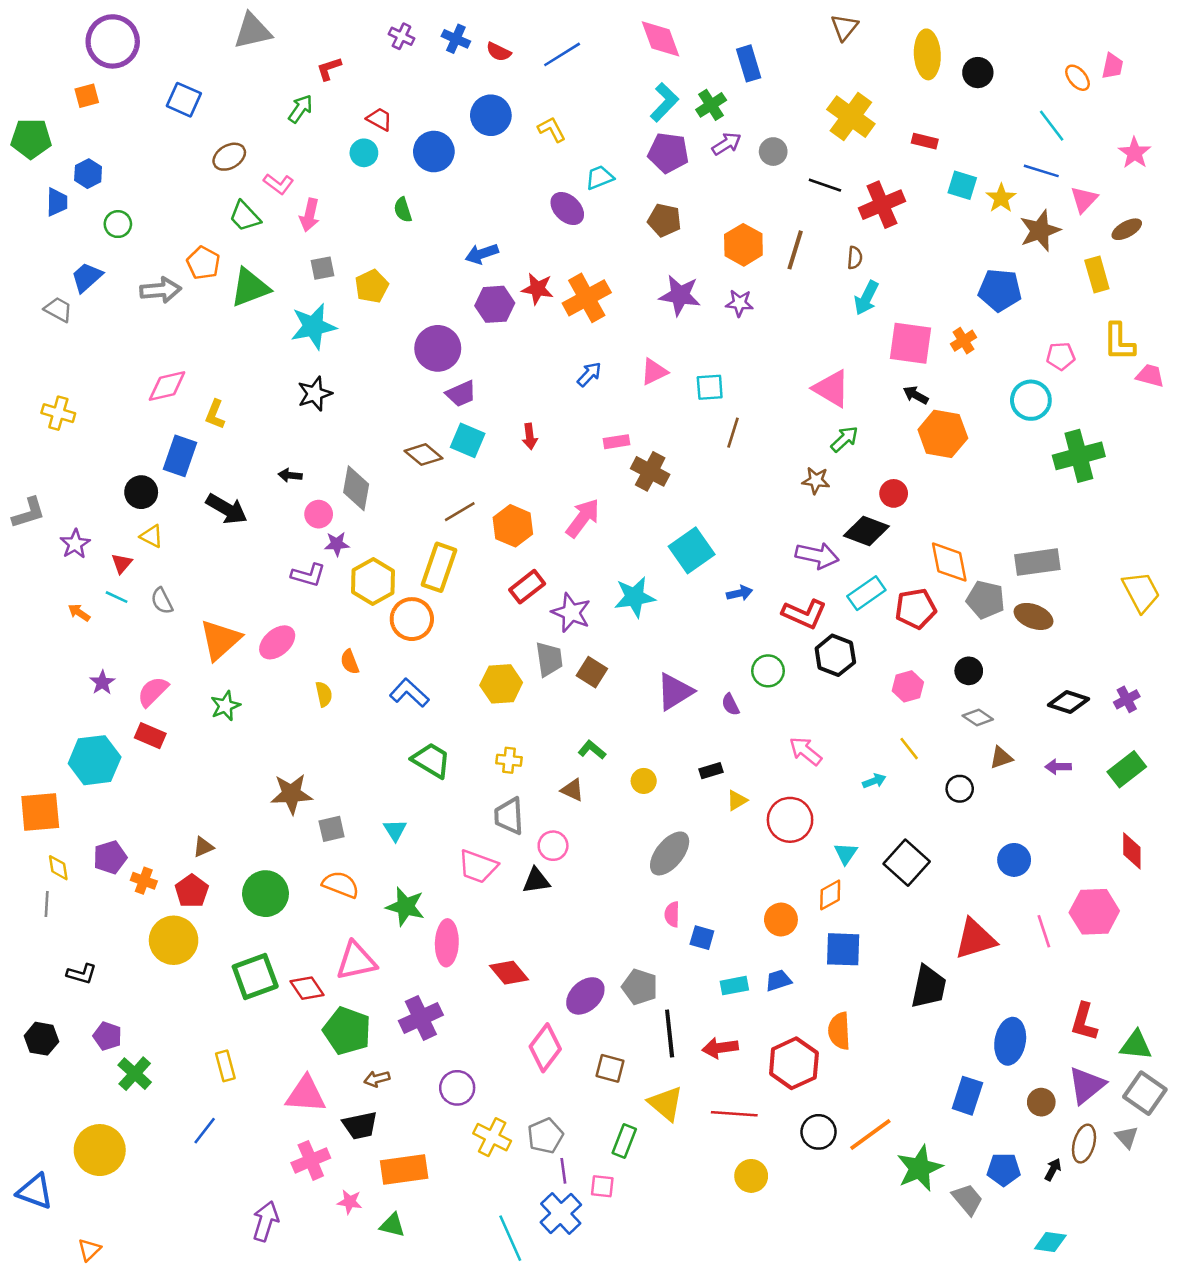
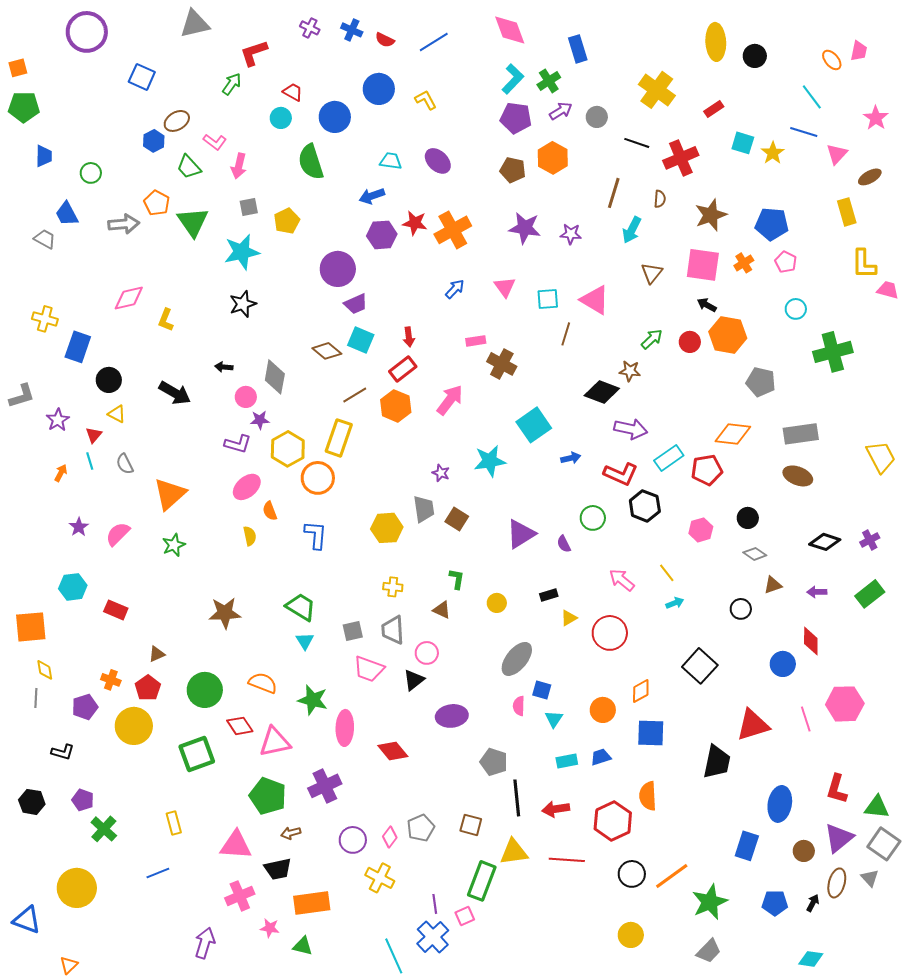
brown triangle: (844, 27) -> (652, 273), moved
red L-shape: (329, 69) -> (254, 53), size x1.4
orange square: (87, 96) -> (18, 68), moved
red rectangle: (925, 141) -> (714, 109), turned -48
blue hexagon: (88, 174) -> (154, 141), moved
cyan trapezoid: (600, 177) -> (391, 161), moved, turned 30
green semicircle: (403, 210) -> (311, 162), size x1.8
brown star: (1040, 231) -> (711, 215), moved
orange hexagon: (743, 245) -> (553, 158), moved
blue trapezoid: (87, 277) -> (67, 214), turned -76
green triangle: (250, 288) -> (193, 222), turned -44
cyan arrow: (866, 298) -> (632, 230), moved
pink pentagon: (1061, 356) -> (786, 262), moved, turned 30
pink triangle: (654, 372) -> (505, 287), turned -40
pink triangle: (831, 389) -> (595, 300), moved
cyan circle: (1031, 400) -> (796, 309), size x0.7
blue rectangle: (180, 456) -> (78, 347), moved
red circle: (894, 493) -> (690, 342), moved
black diamond: (866, 531) -> (602, 392), moved
orange diamond: (949, 562) -> (733, 434), turned -72
red rectangle: (527, 587) -> (403, 369), moved
cyan line: (117, 597) -> (90, 461), turned 48
gray pentagon: (986, 600) -> (761, 382), moved
orange arrow: (79, 613) -> (61, 473), turned 84
purple star: (571, 613) -> (441, 473), size x0.6
pink ellipse: (277, 642) -> (247, 487), moved
blue L-shape: (409, 693) -> (316, 535), turned 52
red rectangle: (150, 736) -> (116, 610), moved
yellow line: (909, 749) -> (667, 573), moved
green L-shape: (592, 750) -> (457, 579), turned 60
cyan hexagon: (95, 760) -> (73, 587), size x0.7
green trapezoid: (431, 760) -> (301, 607), moved
gray square: (332, 829) -> (353, 631), moved
red diamond: (1132, 851) -> (811, 641), moved
cyan triangle: (846, 853) -> (554, 719), moved
purple pentagon: (110, 857) -> (85, 707), moved
black triangle: (536, 881) -> (414, 680), turned -30
blue square: (702, 938) -> (542, 690), moved
red diamond: (307, 988) -> (240, 726), moved
purple ellipse: (585, 996) -> (452, 716), moved, turned 36
pink diamond: (545, 1048) -> (390, 837), moved, size x0.6
yellow triangle: (666, 1103) -> (514, 852), turned -48
blue line: (205, 1131) -> (158, 873), turned 30
gray pentagon: (545, 1136) -> (421, 828), moved
green rectangle: (624, 1141) -> (482, 881), size x1.5
yellow circle: (751, 1176) -> (631, 935), moved
pink square: (602, 1186) -> (465, 916), turned -30
gray trapezoid: (967, 1199) -> (709, 951), moved, turned 84

